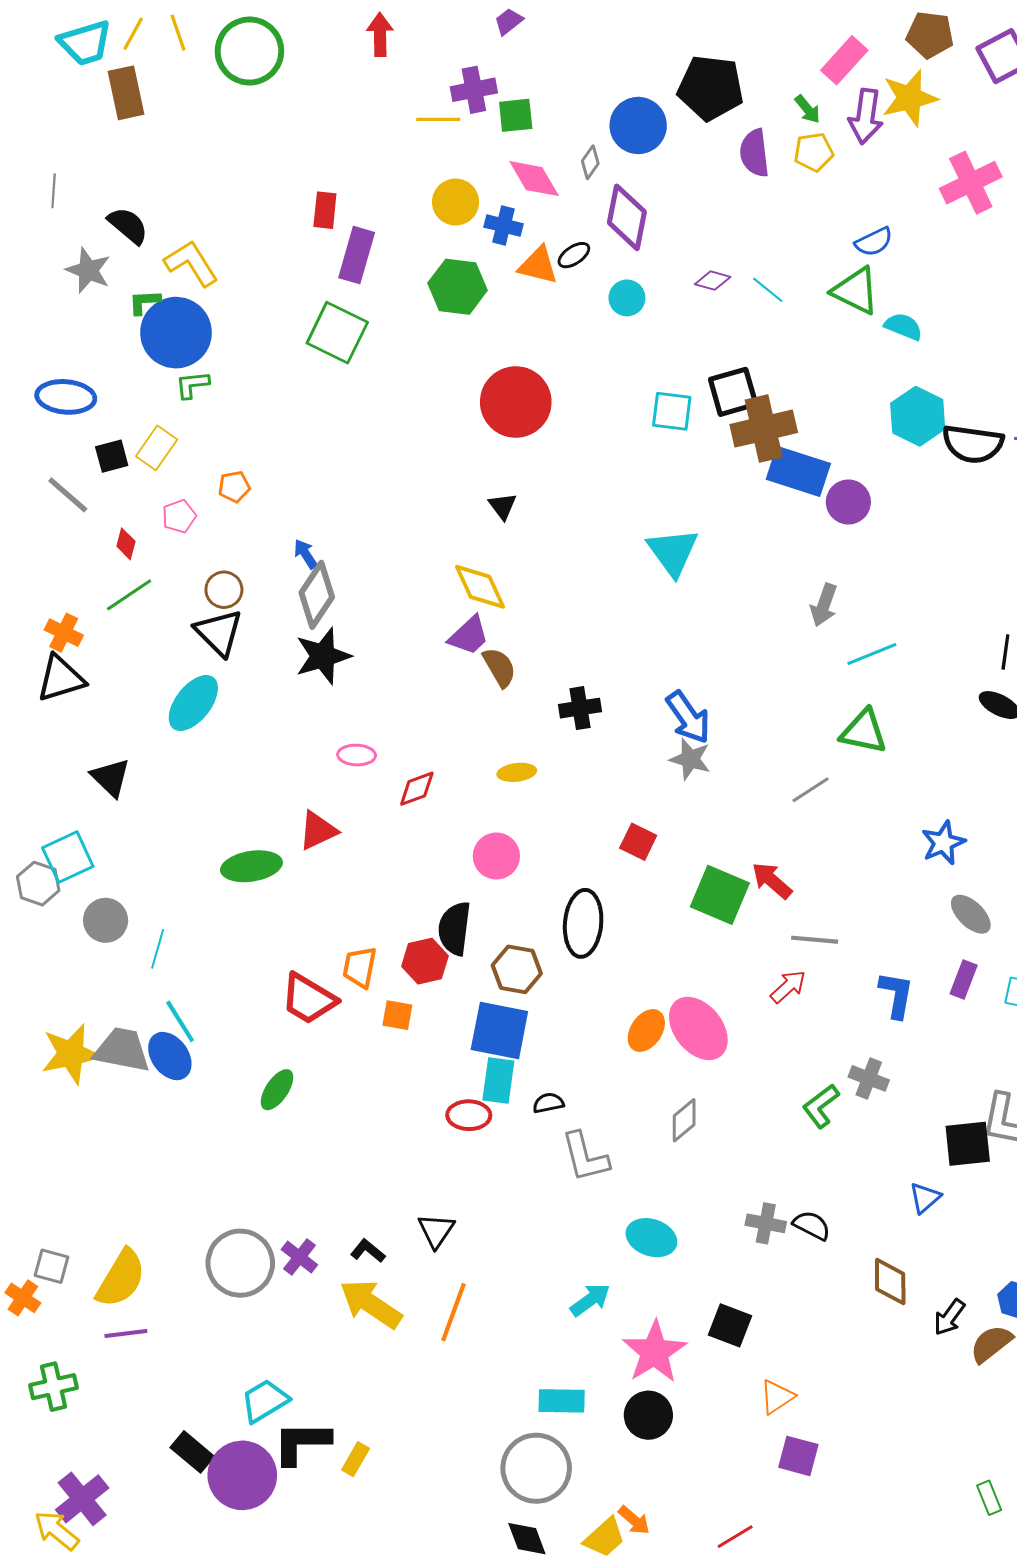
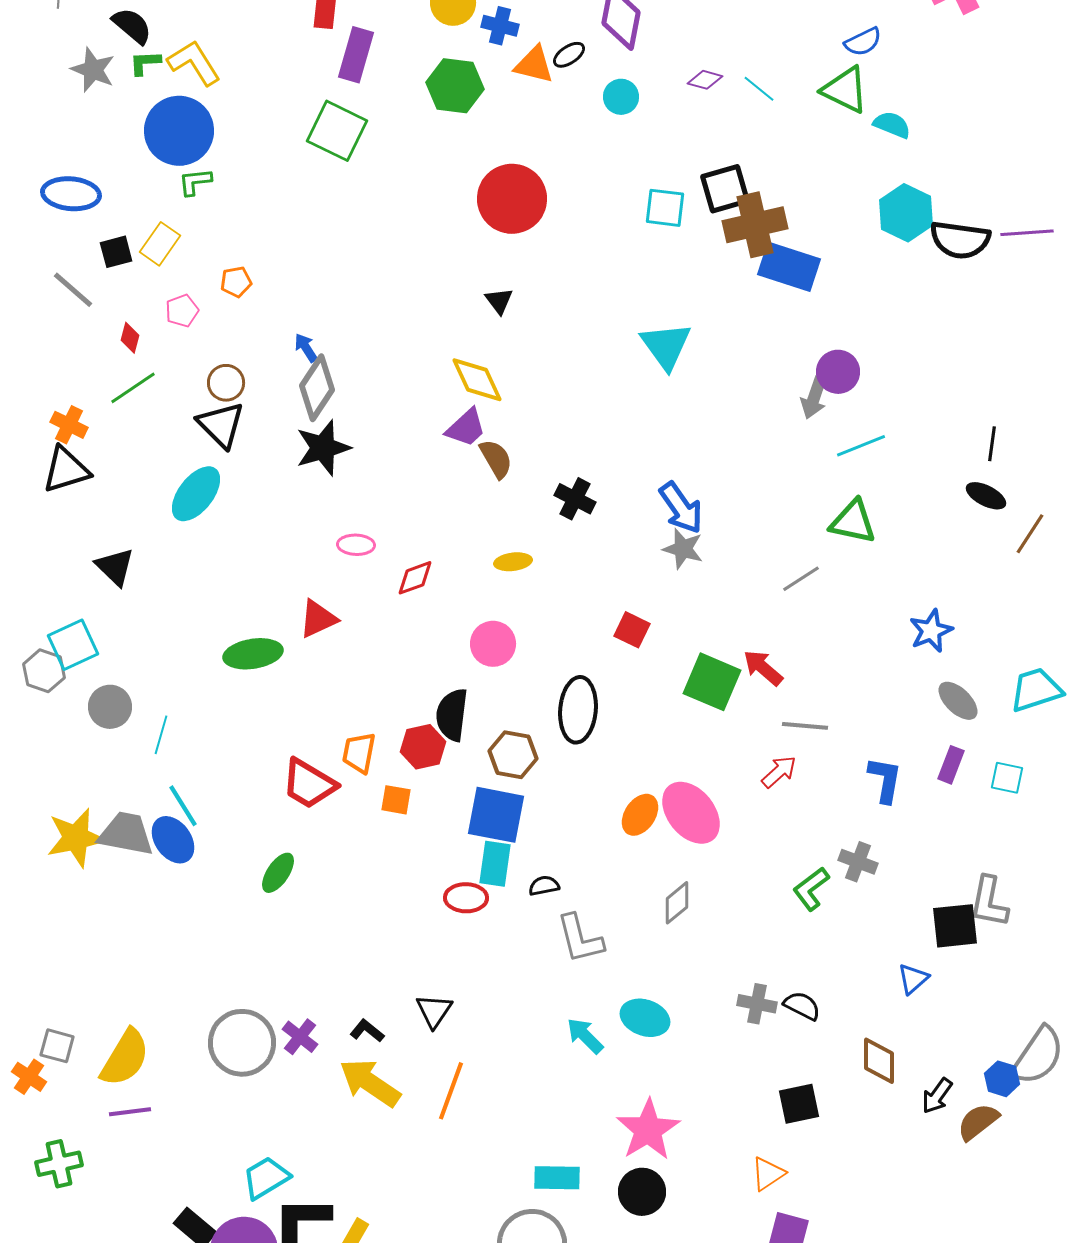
green L-shape: (144, 302) -> (145, 63), moved
purple circle: (848, 502) -> (838, 372), moved
black cross: (580, 708) -> (575, 499), turned 36
cyan arrow: (590, 1300) -> (585, 1036), moved, turned -99
black square: (730, 1325) -> (799, 1104), moved, turned -33

